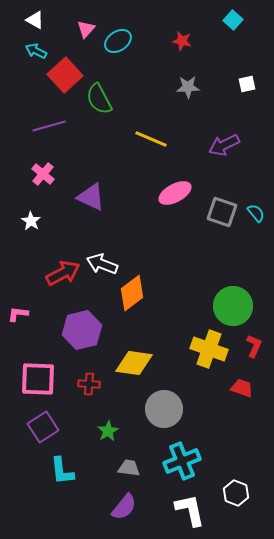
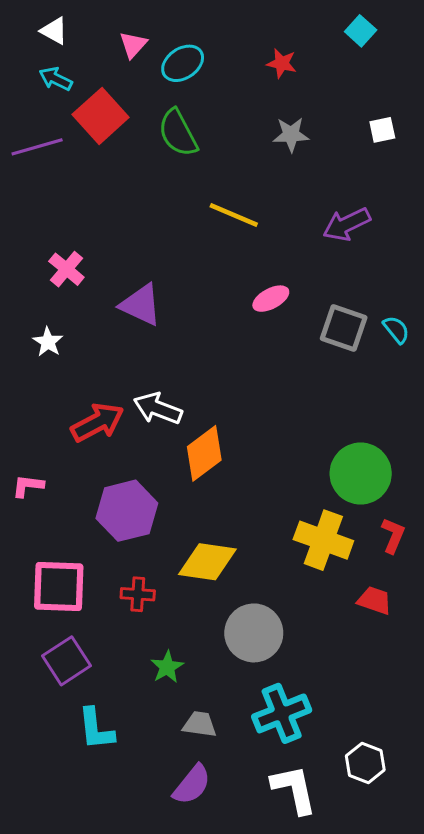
green semicircle: (99, 99) -> (178, 133), moved
purple line: (49, 126) -> (37, 147), moved
pink ellipse: (175, 193) -> (271, 299), size x0.7

